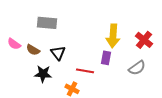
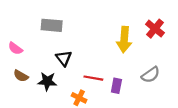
red cross: (144, 40) -> (155, 29), moved
brown semicircle: (33, 50) -> (21, 76), moved
purple rectangle: (106, 58) -> (116, 86), moved

